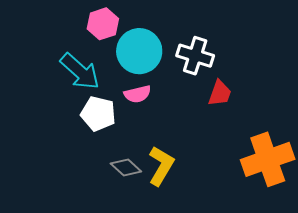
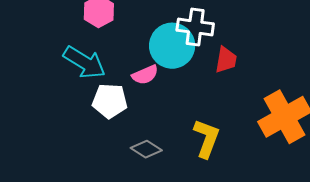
cyan circle: (139, 51) -> (172, 46), moved
yellow L-shape: (161, 166) -> (206, 138), moved

